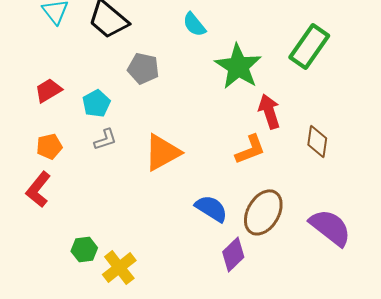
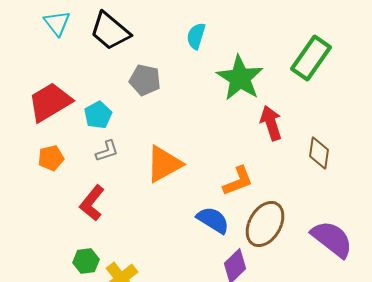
cyan semicircle: (194, 24) -> (196, 36), turned 56
red trapezoid: (48, 90) -> (50, 102), size x1.6
orange L-shape: (250, 149) -> (238, 181), moved
red L-shape: (38, 189) -> (92, 203), moved

